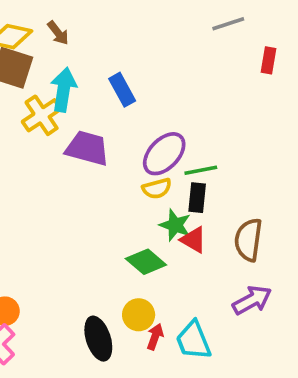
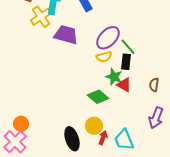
green line: (201, 170) -> (128, 47), turned 60
brown semicircle: (248, 240) -> (154, 85), size x0.6
purple arrow: (252, 300) -> (156, 118), turned 140

